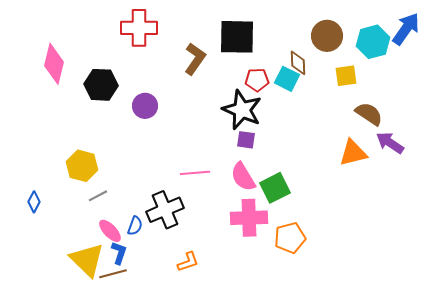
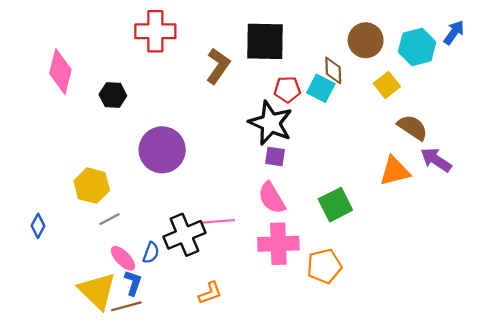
blue arrow: (406, 29) -> (454, 32), size x0.7
yellow square: (346, 76) -> (387, 85), turned -30
black hexagon: (101, 85) -> (113, 95), size x0.7
purple circle: (145, 106) -> (162, 150), moved, size x1.6
pink line: (195, 173) -> (218, 221), moved
green square: (275, 188) -> (335, 205), moved

